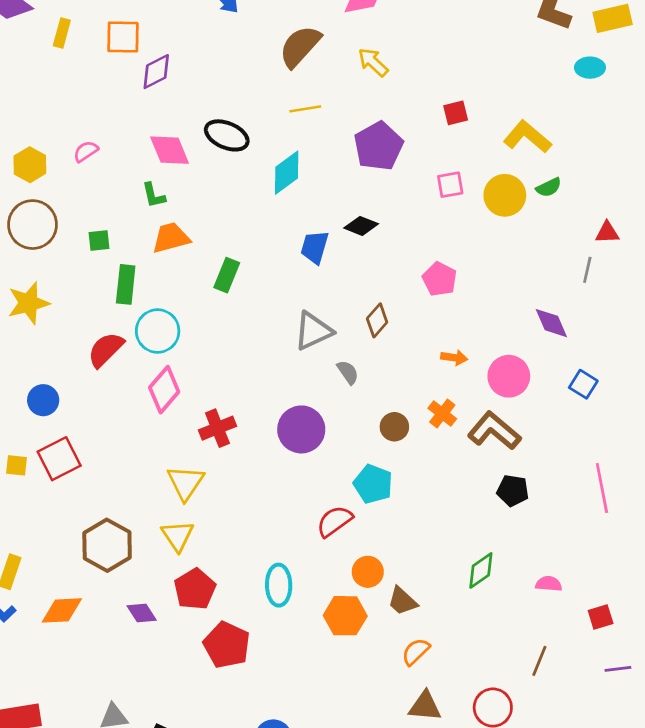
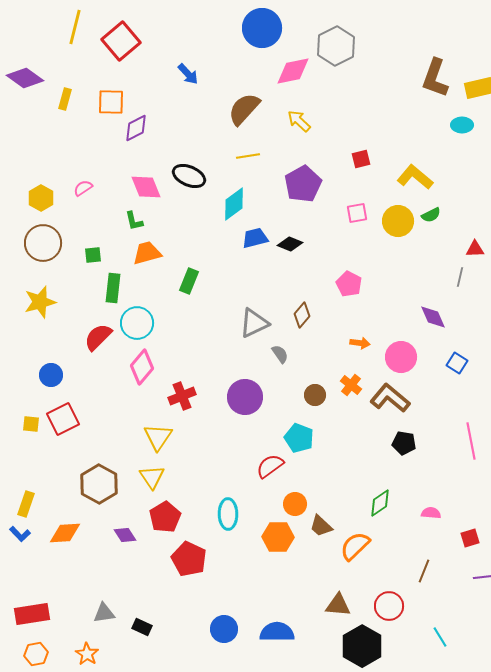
blue trapezoid: (315, 247) -> (255, 238), moved, turned 60
orange semicircle: (416, 652) -> (355, 546), moved, size x1.4

